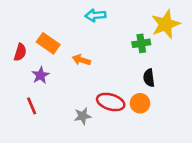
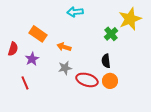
green cross: (141, 43) -> (111, 34), turned -32
red semicircle: (20, 52) -> (13, 49), moved
black semicircle: (149, 78) -> (106, 61), moved
gray star: (83, 116) -> (65, 68), moved

